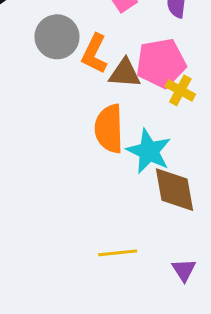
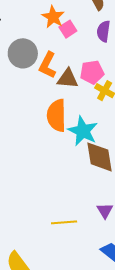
pink pentagon: (161, 63) -> (92, 72), size x0.7
yellow line: (118, 253) -> (64, 222), moved

